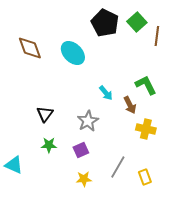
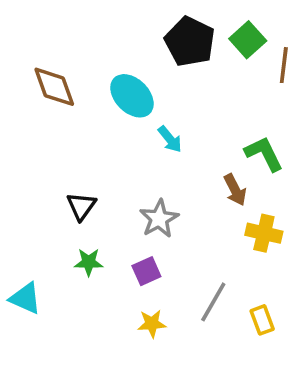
cyan arrow: (106, 93) -> (170, 139), moved

